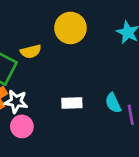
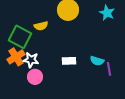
cyan semicircle: (113, 103) -> (97, 61), turned -48

